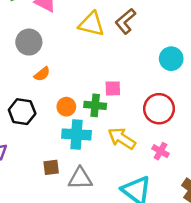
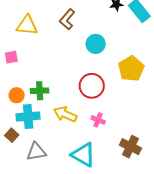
brown L-shape: (125, 21) -> (67, 19), moved
pink square: (113, 88) -> (11, 57), moved
brown square: (51, 167) -> (12, 135), moved, turned -32

